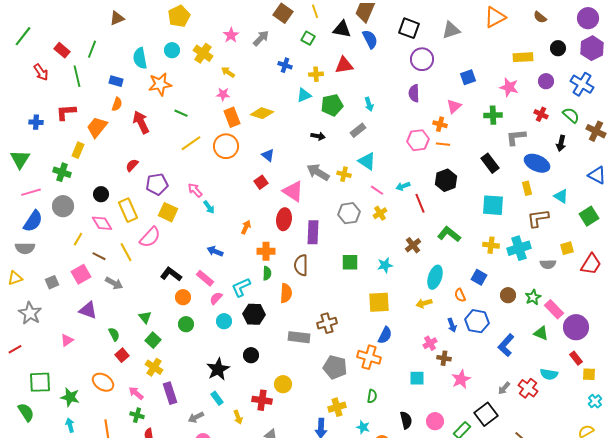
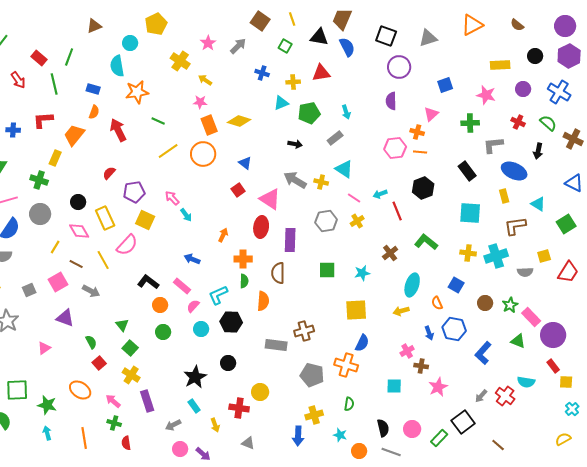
cyan circle: (172, 50) -> (130, 43), moved

